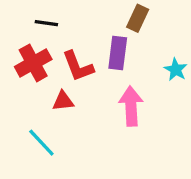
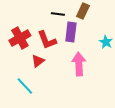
black line: (46, 23) -> (58, 14), moved
red triangle: (63, 101) -> (38, 61), turned -32

